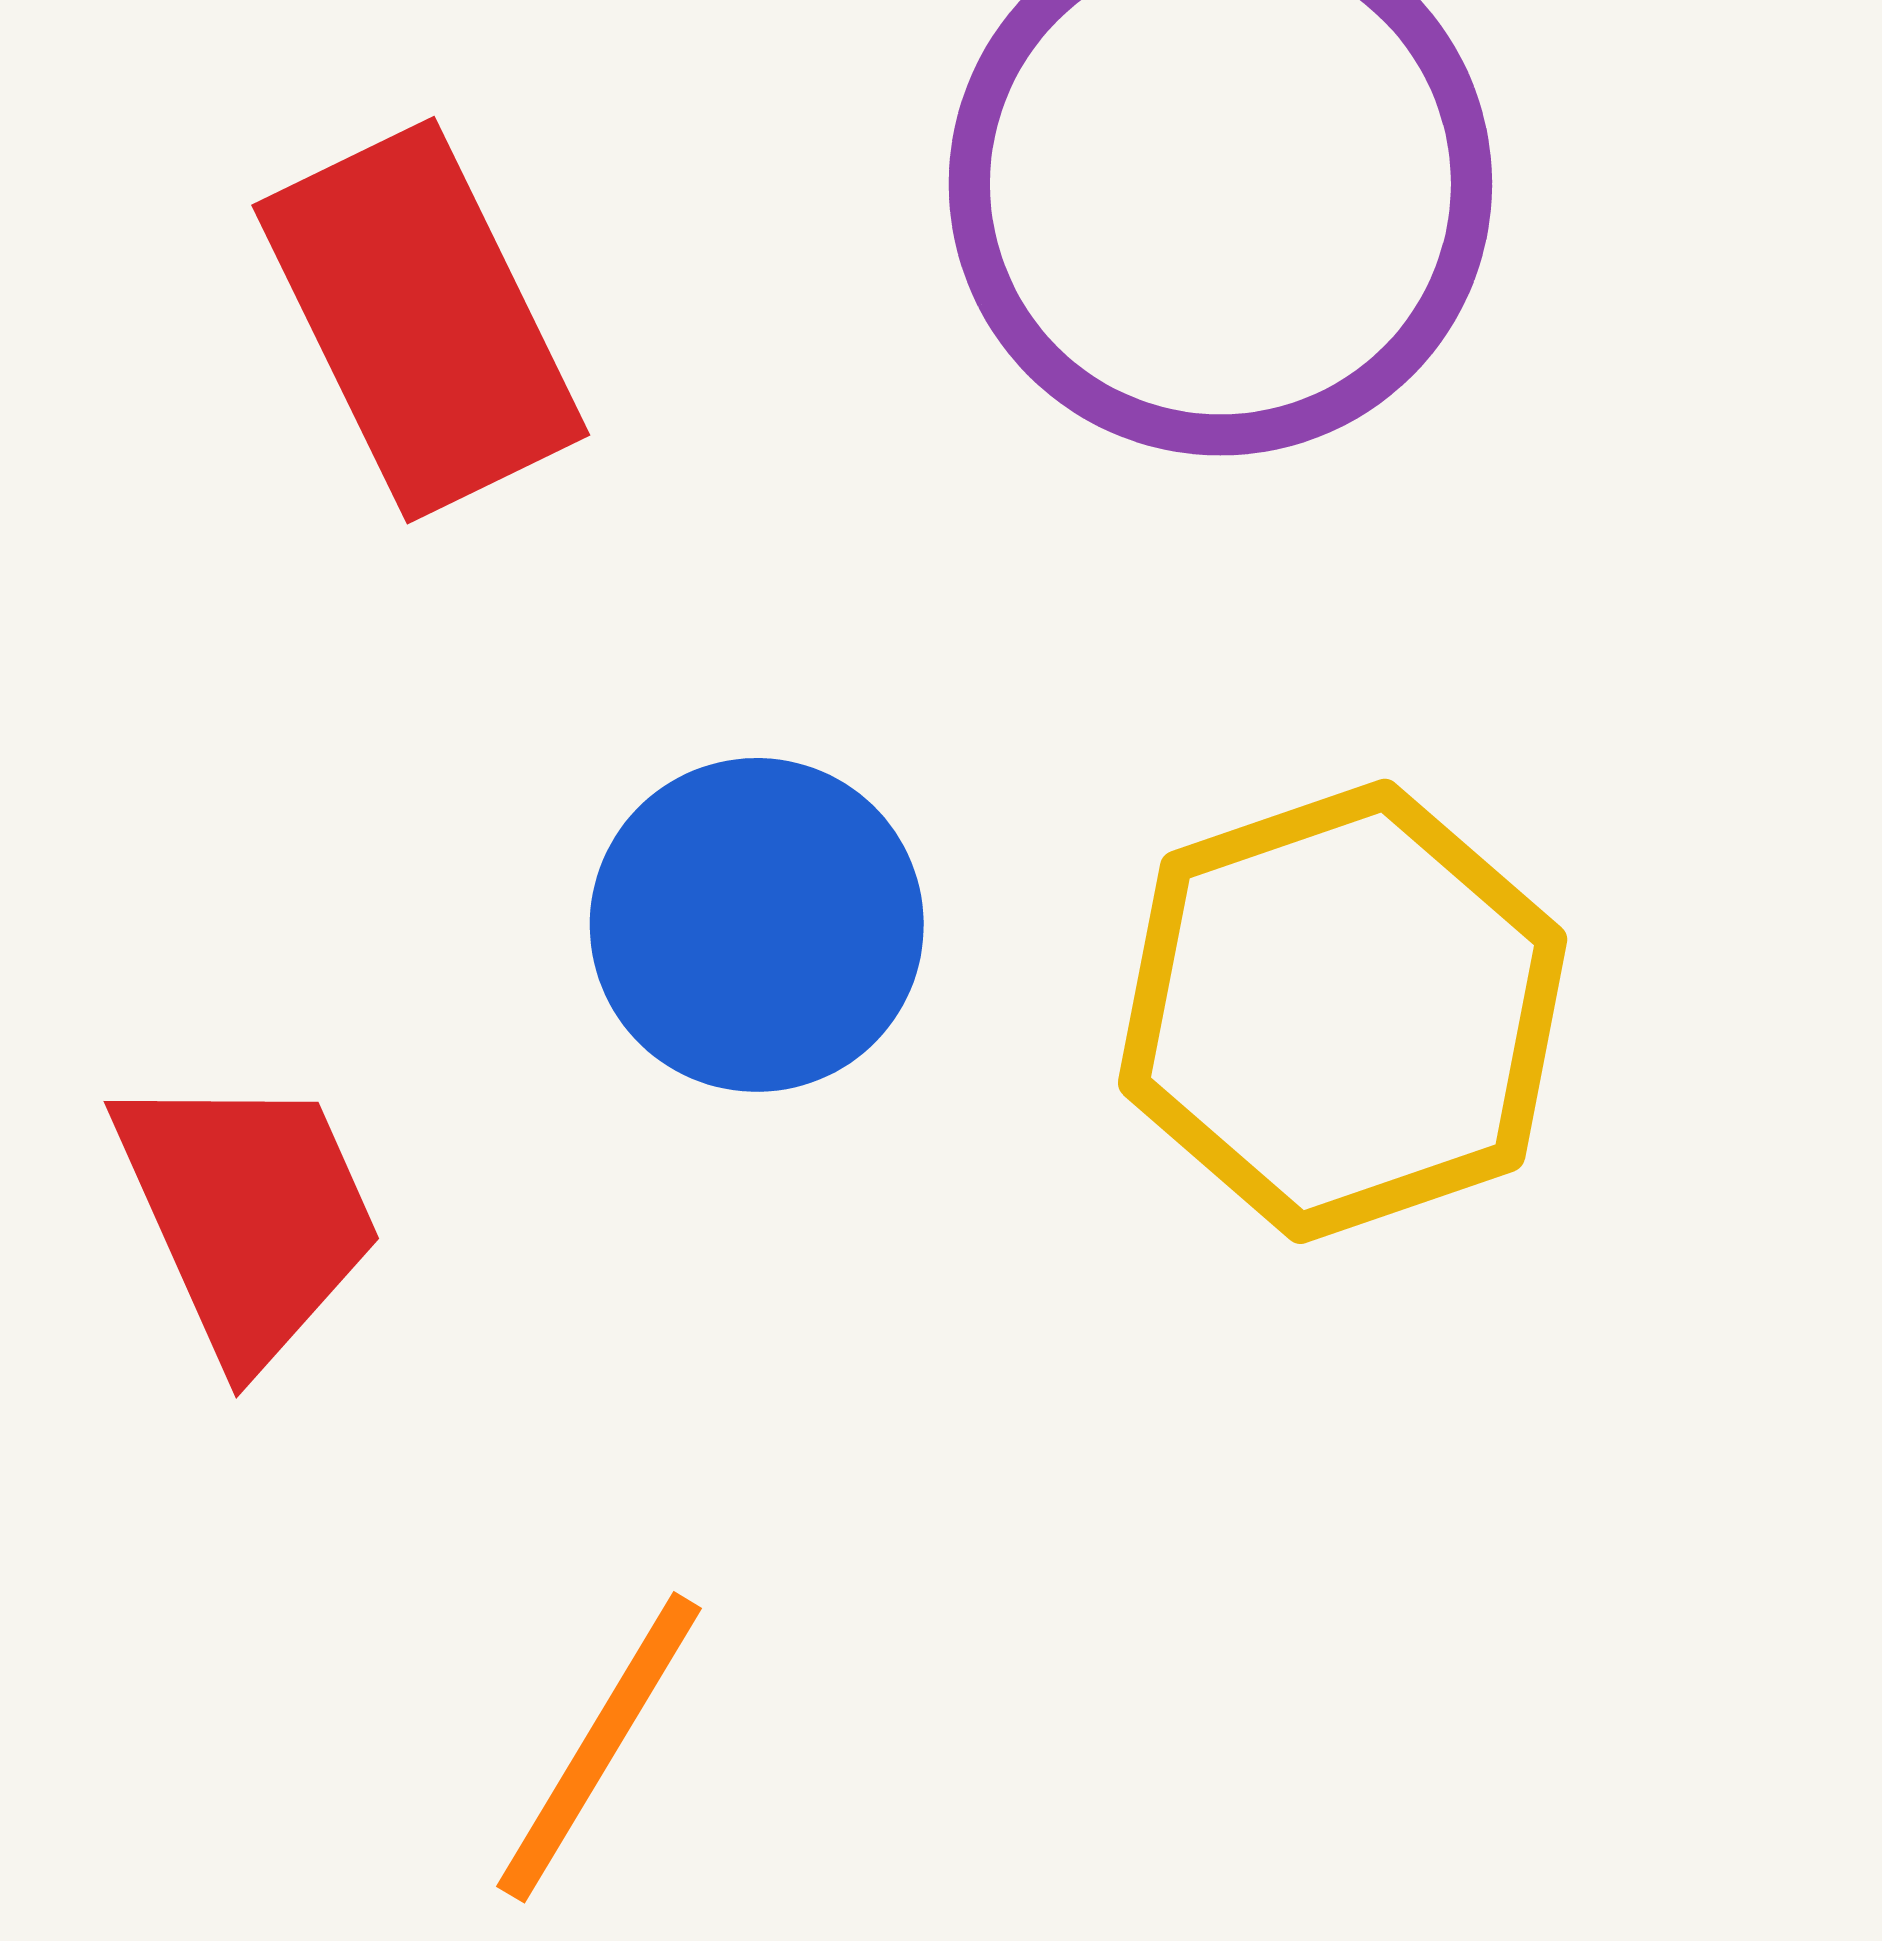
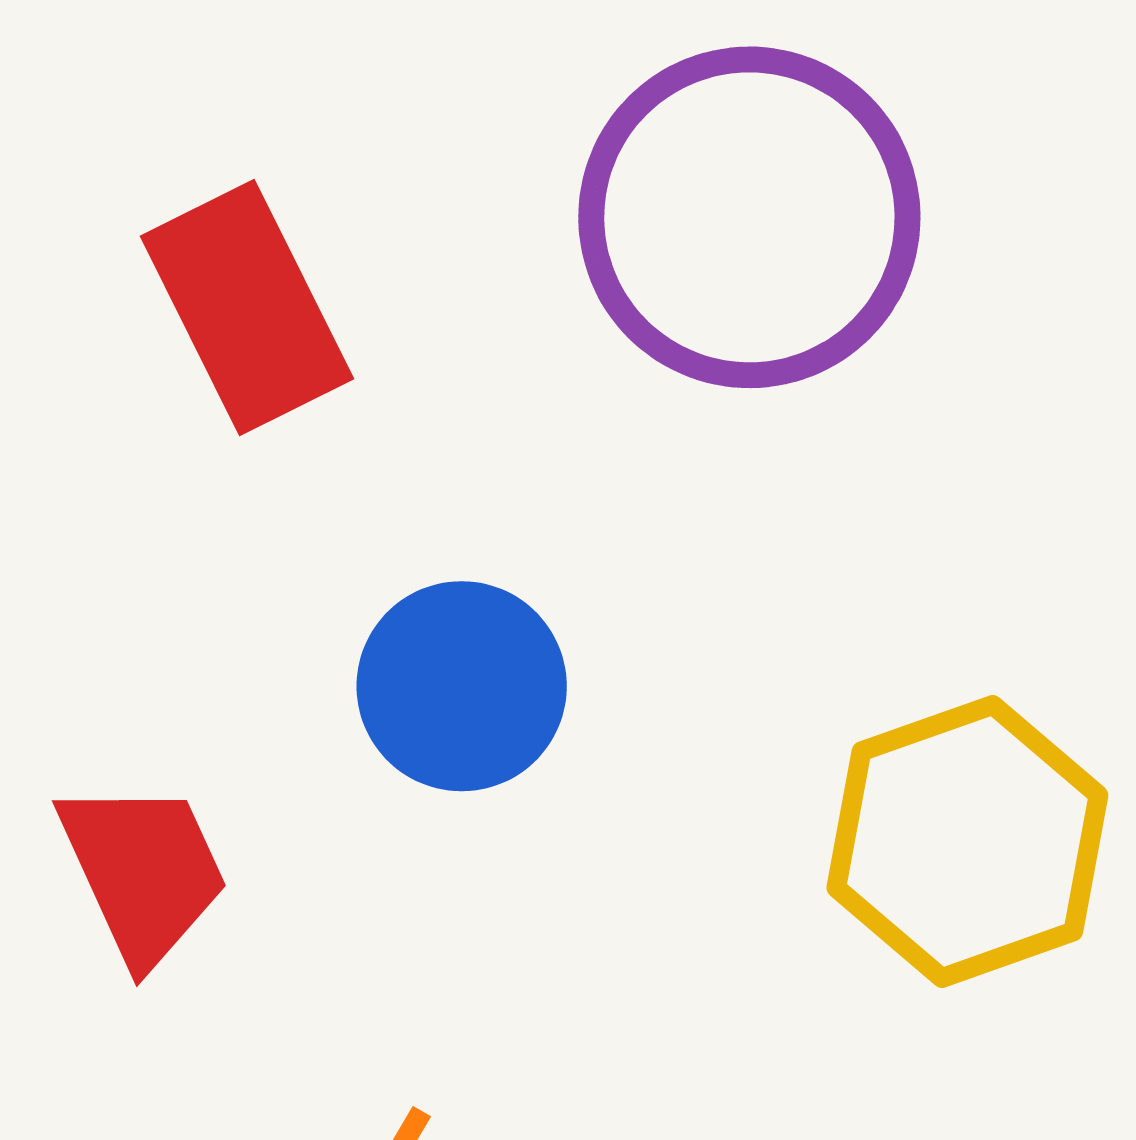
yellow hexagon: (1343, 1011) -> (967, 841), moved

